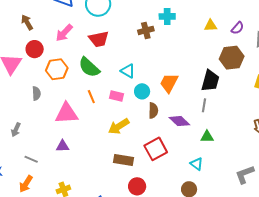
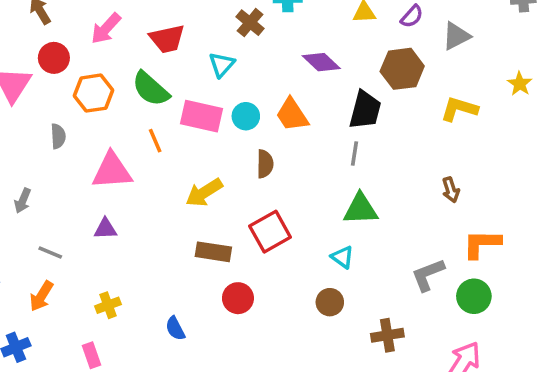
brown cross: (146, 30) -> (250, 23), turned -35
cyan triangle: (128, 71) -> (222, 65), moved, turned 42
orange trapezoid: (169, 83) -> (292, 115), turned -60
cyan circle: (142, 91) -> (246, 116), moved
pink rectangle: (116, 96) -> (202, 116), moved, size x1.6
purple diamond: (179, 121) -> (321, 62), moved
green triangle: (207, 137) -> (361, 209), size x1.5

